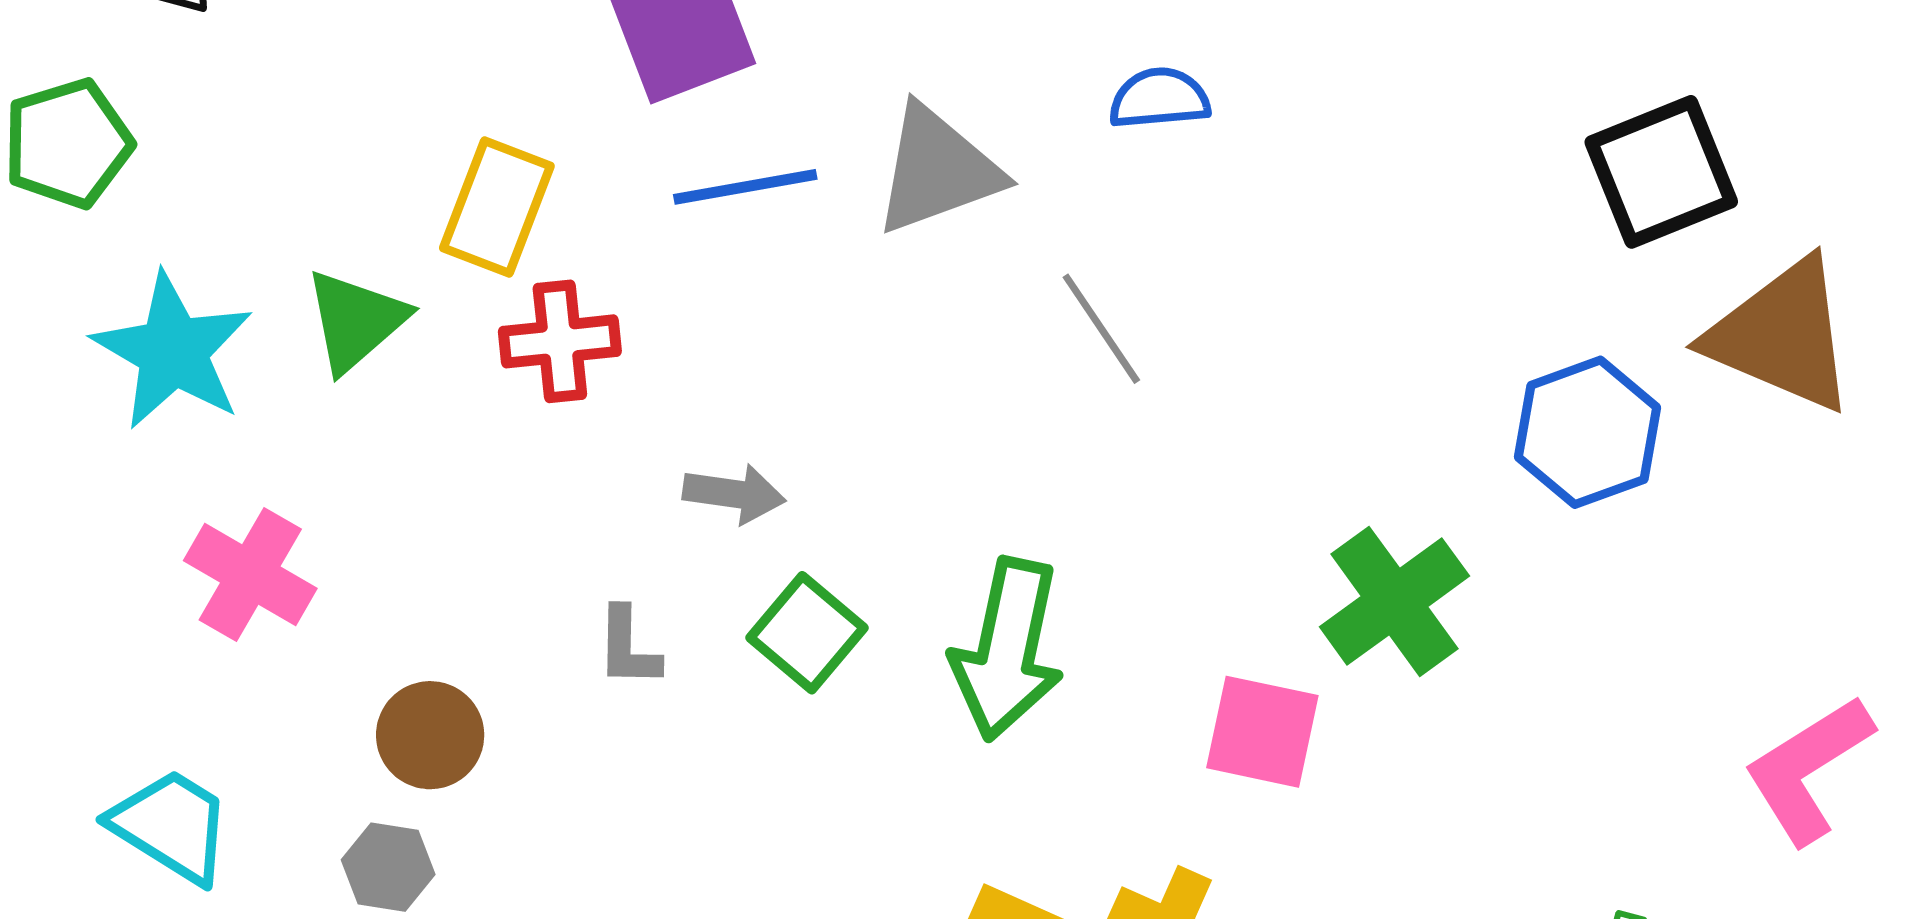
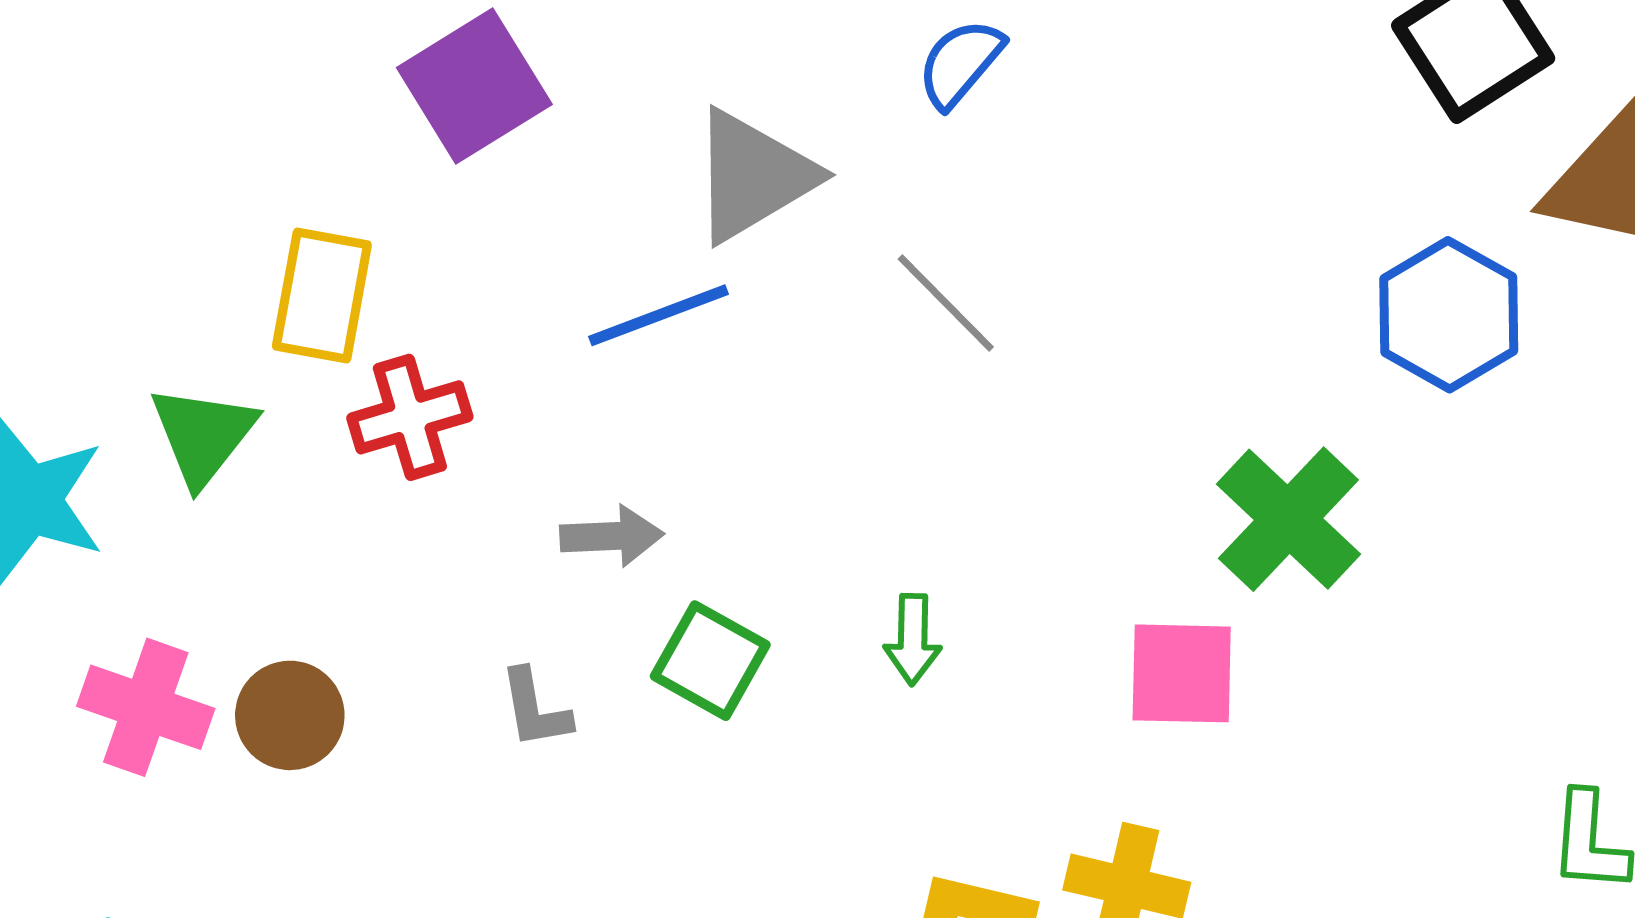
blue semicircle: (1159, 98) -> (960, 63), turned -34
blue line: (745, 187) -> (658, 315), moved
green arrow: (1007, 649) -> (913, 639), size x0.5
brown circle: (430, 735) -> (290, 715), moved

